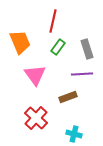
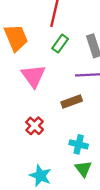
red cross: (36, 118) -> (35, 126), size x0.7

